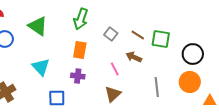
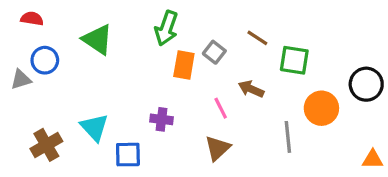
brown line: (138, 35) -> (257, 38), moved
orange rectangle: (80, 50) -> (184, 65), moved
black circle: (193, 54) -> (366, 84), moved
cyan triangle: (41, 67) -> (94, 127), moved
orange circle: (190, 82) -> (321, 108), moved

